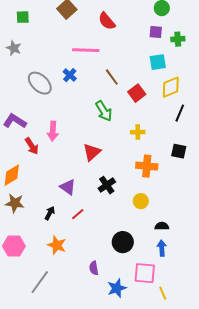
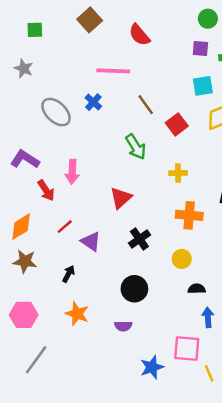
red line: (78, 214) -> (65, 227), moved
black semicircle: (162, 226) -> (197, 289), moved
black circle: (123, 242) -> (134, 289), moved
purple semicircle: (94, 268) -> (123, 326), moved, turned -80
gray line: (40, 282) -> (36, 360), moved

